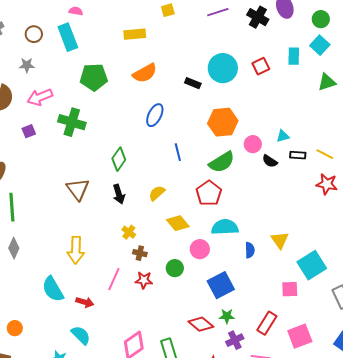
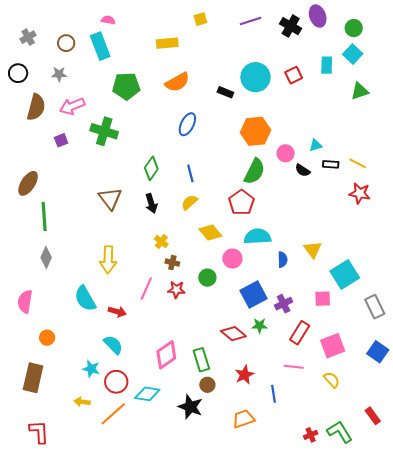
blue line: (178, 152) -> (190, 173), moved
green semicircle: (222, 162) -> (255, 171), turned -32
purple cross: (235, 340) -> (284, 304), moved

